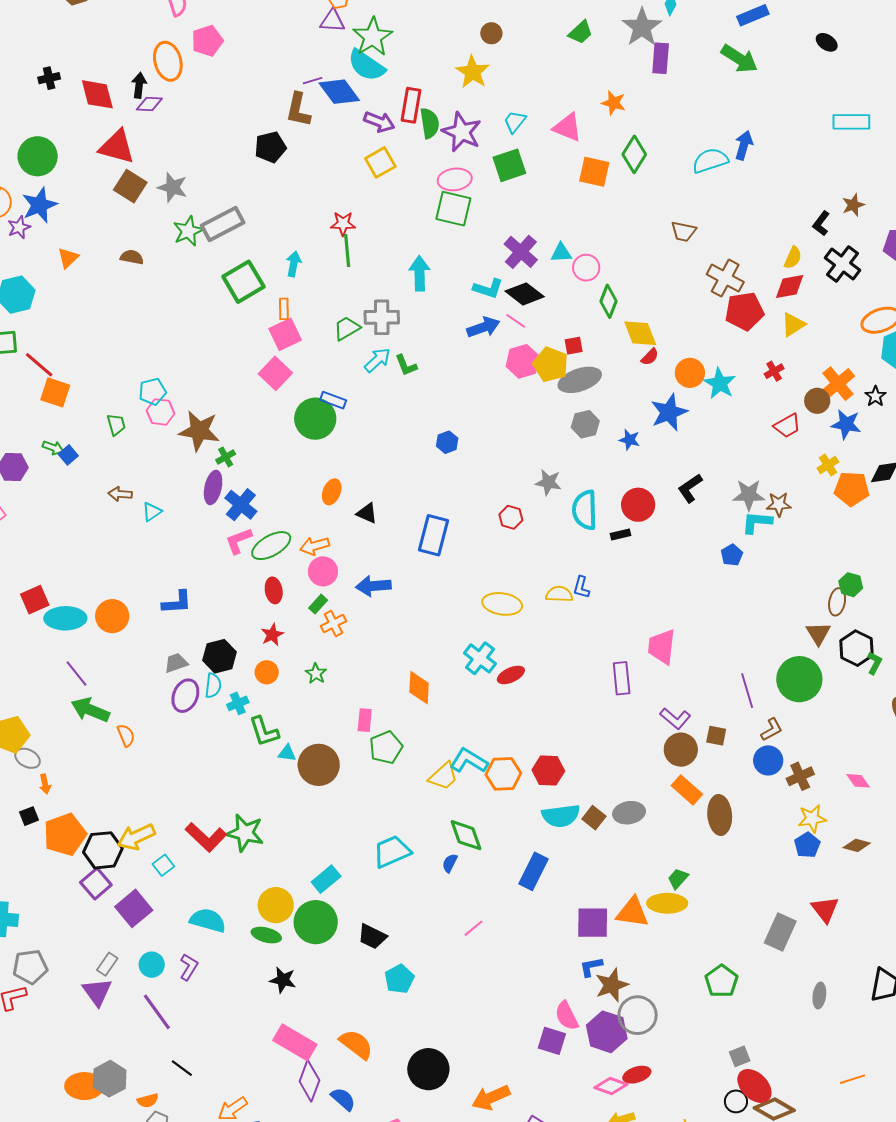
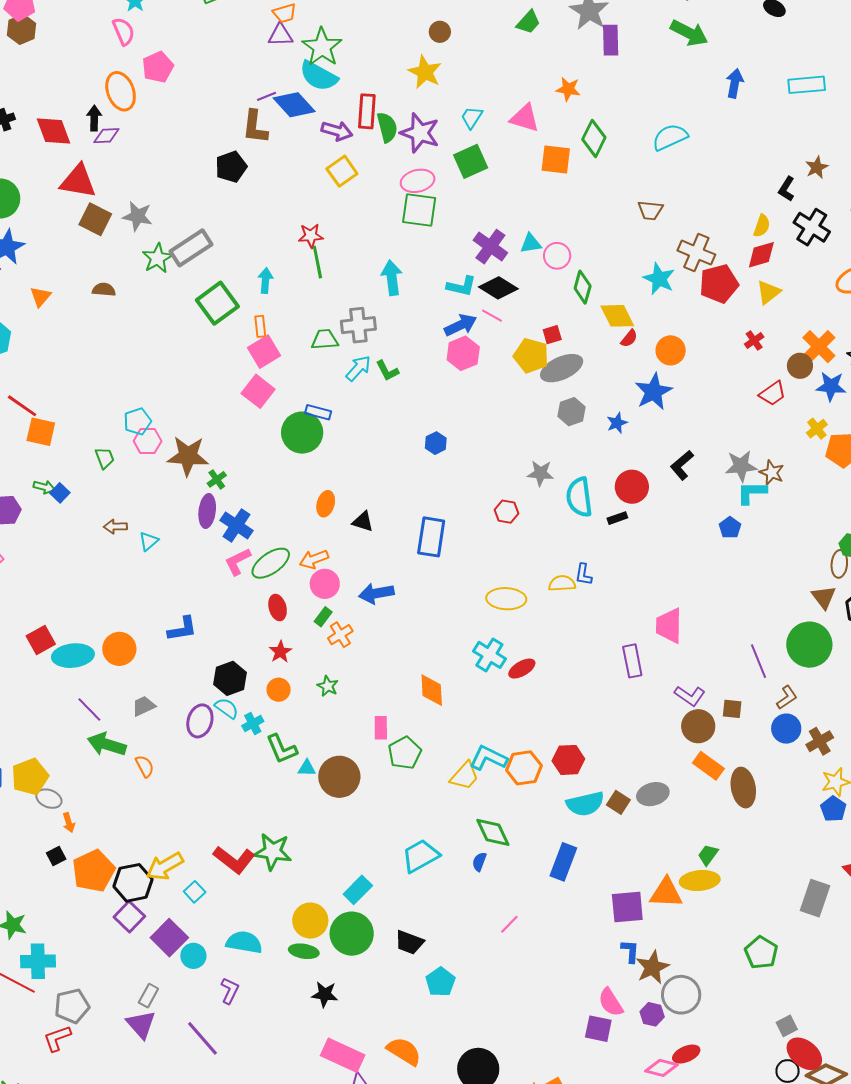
blue arrow: (744, 145) -> (735, 83), moved
green trapezoid: (347, 328) -> (325, 340), turned 32
pink hexagon: (523, 361) -> (463, 353), moved
cyan star: (720, 383) -> (659, 279), moved
blue star: (630, 440) -> (617, 423), turned -30
brown star: (779, 504) -> (772, 473), turned 30
gray trapezoid: (176, 663) -> (144, 706), moved
cyan semicircle: (213, 686) -> (227, 708), turned -55
cyan circle: (152, 965) -> (193, 956), moved
blue L-shape: (591, 967) -> (630, 951), turned 110
purple hexagon: (607, 1032) -> (652, 1014), size x0.6

